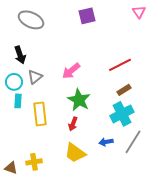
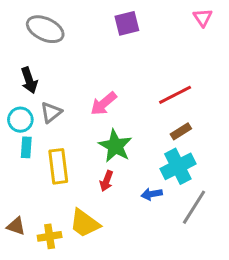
blue arrow: (106, 142) -> (152, 194), moved
yellow trapezoid: (75, 153) -> (85, 223), moved
brown triangle: (11, 168) -> (16, 226), moved

